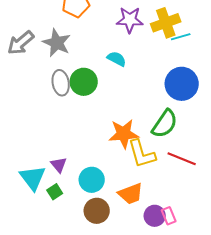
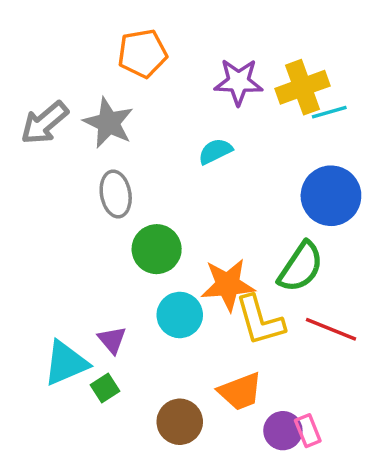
cyan semicircle: (117, 59) -> (215, 151), turned -54
green circle: (84, 82) -> (157, 249), moved
cyan triangle: (33, 178) -> (66, 363), turned 44
cyan circle: (92, 180) -> (180, 315), moved

